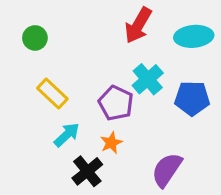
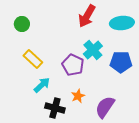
orange star: (111, 143) -> (78, 96), moved
black cross: (87, 171) -> (55, 108), turned -36

